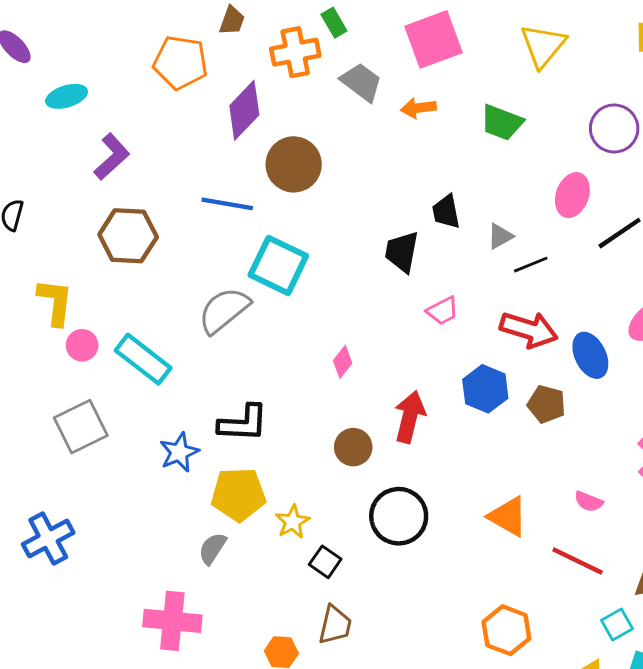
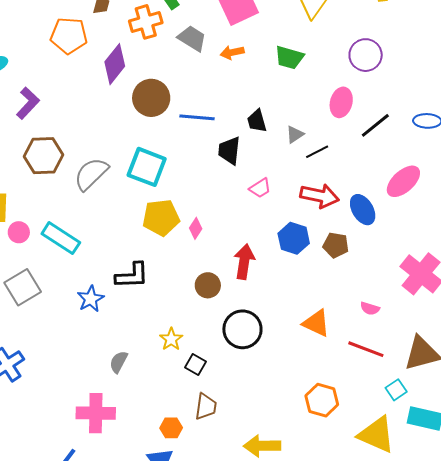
blue line: (227, 204) -> (197, 117), moved
gray semicircle: (224, 310) -> (91, 174), moved
yellow pentagon: (238, 494) -> (161, 218), moved

